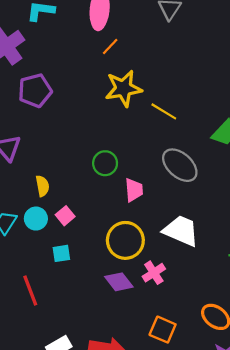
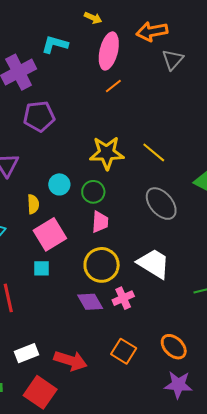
yellow star: (123, 88) -> (107, 153), moved
pink trapezoid: (134, 190) -> (100, 222), moved
pink square: (65, 216) -> (50, 234), size x1.8
cyan circle: (36, 219) -> (59, 184), moved

